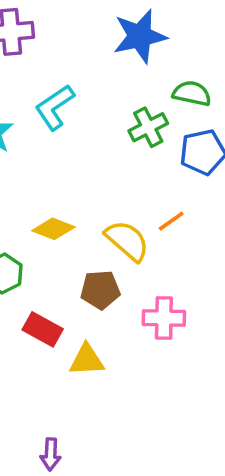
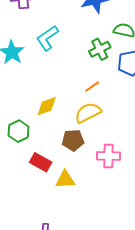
orange line: (171, 221) -> (92, 87), moved
yellow diamond: (53, 229) -> (47, 106), turned -40
yellow semicircle: (127, 241) -> (88, 113), turned -68

